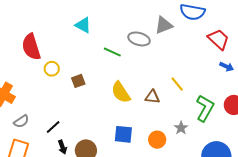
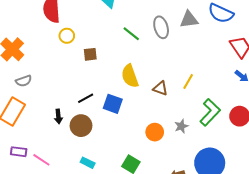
gray ellipse: (139, 39) -> (161, 27), turned 45
yellow line: (177, 84) -> (188, 82), turned 56
black line: (53, 127) -> (86, 98), moved
blue square: (123, 134) -> (113, 104), moved

